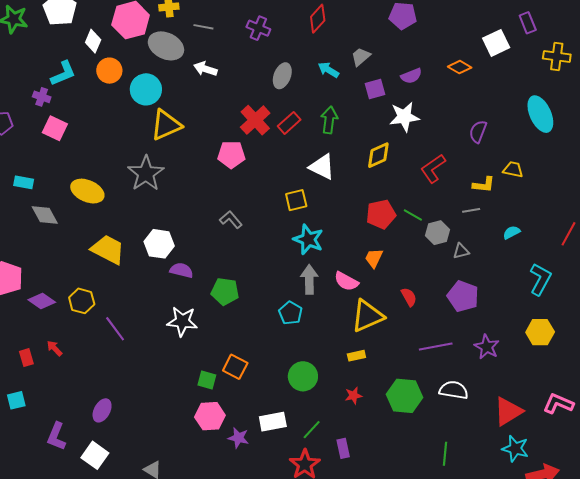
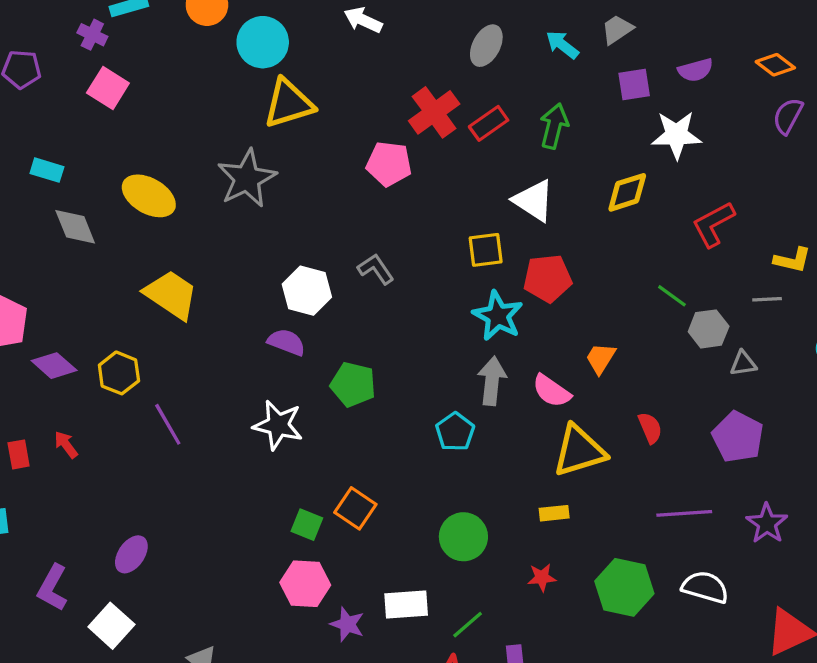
purple semicircle: (478, 132) -> (788, 116), moved
red pentagon: (381, 214) -> (548, 278), moved
white hexagon: (159, 244) -> (307, 291), moved

